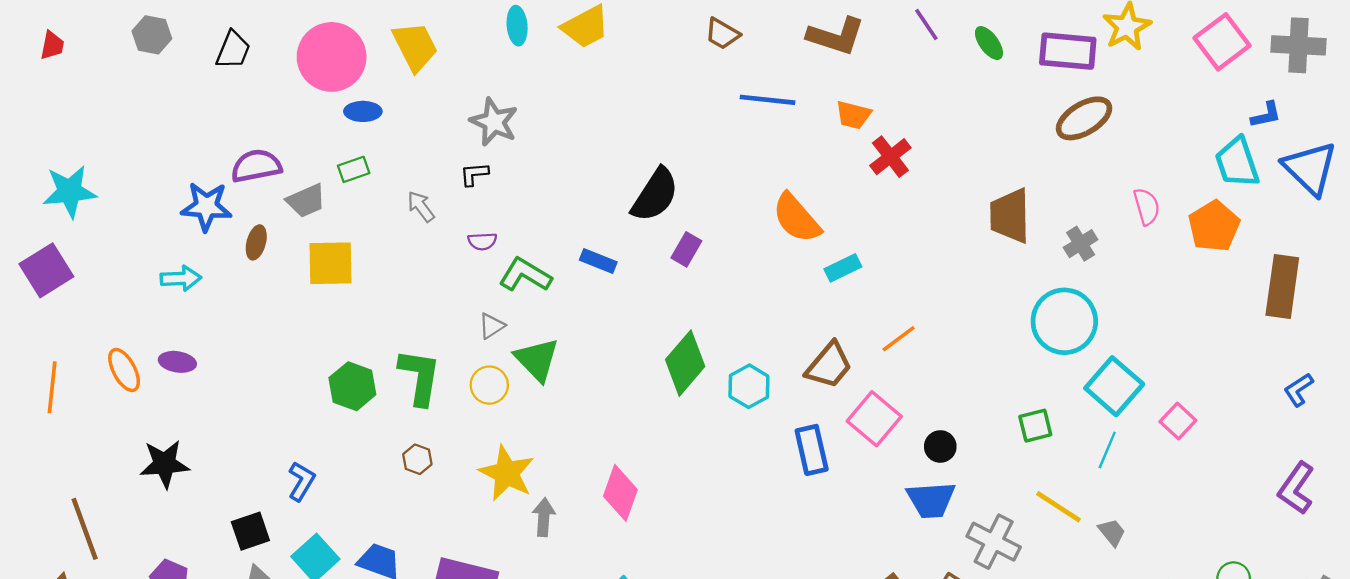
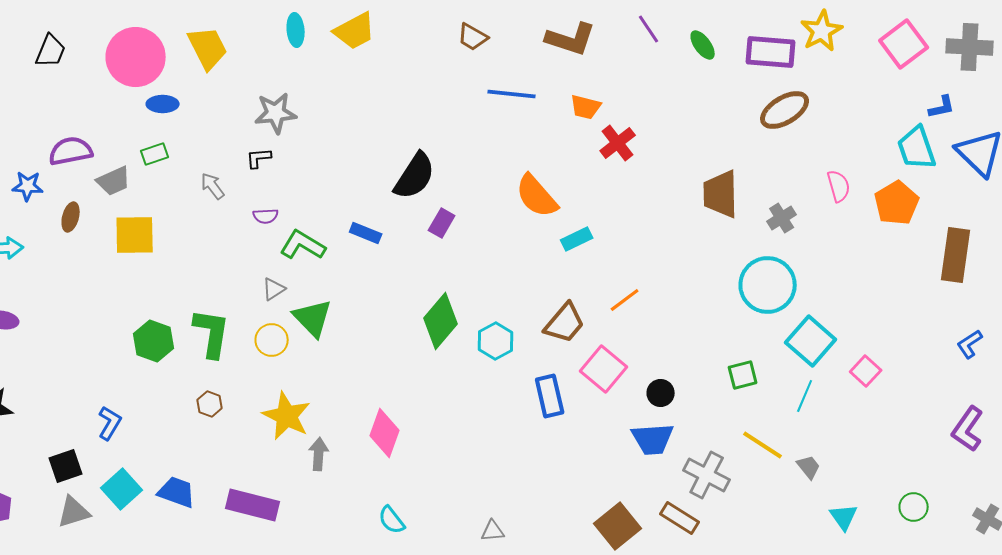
gray star: (494, 122) -> (276, 113), turned -30
blue star: (206, 206) -> (28, 186), size x0.7

